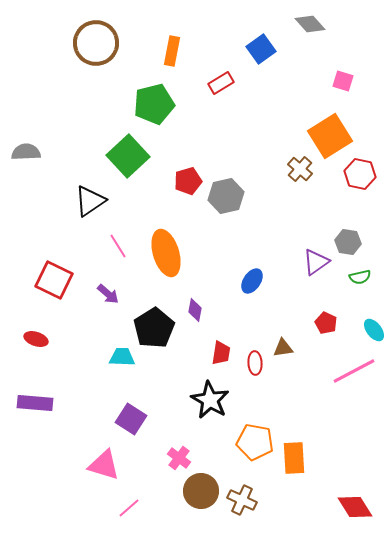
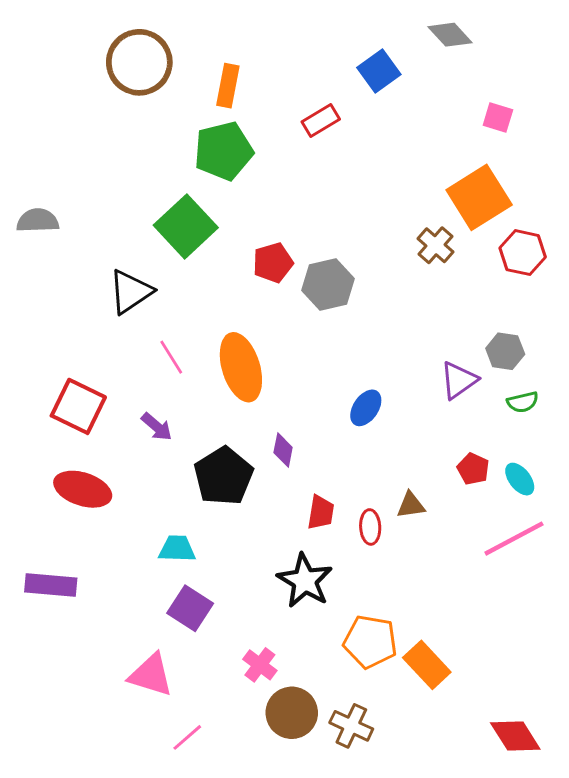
orange rectangle: (172, 51) -> (228, 86), moved
cyan ellipse: (374, 330) -> (520, 479), moved
red ellipse: (36, 339) -> (83, 489), moved, size x1.6
cyan trapezoid: (122, 357) -> (177, 549), moved
orange rectangle: (294, 458) -> (427, 665), turned -40

